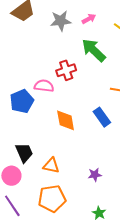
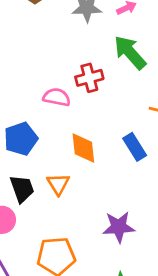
blue pentagon: (22, 101) -> (21, 139), moved
orange triangle: (51, 166) -> (58, 184), moved, turned 42
purple star: (95, 175) -> (119, 227), size x1.6

